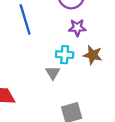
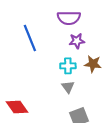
gray triangle: (53, 73) -> (68, 87), moved

